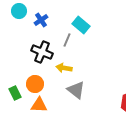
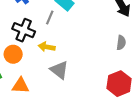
orange circle: (35, 84) -> (13, 54), moved

